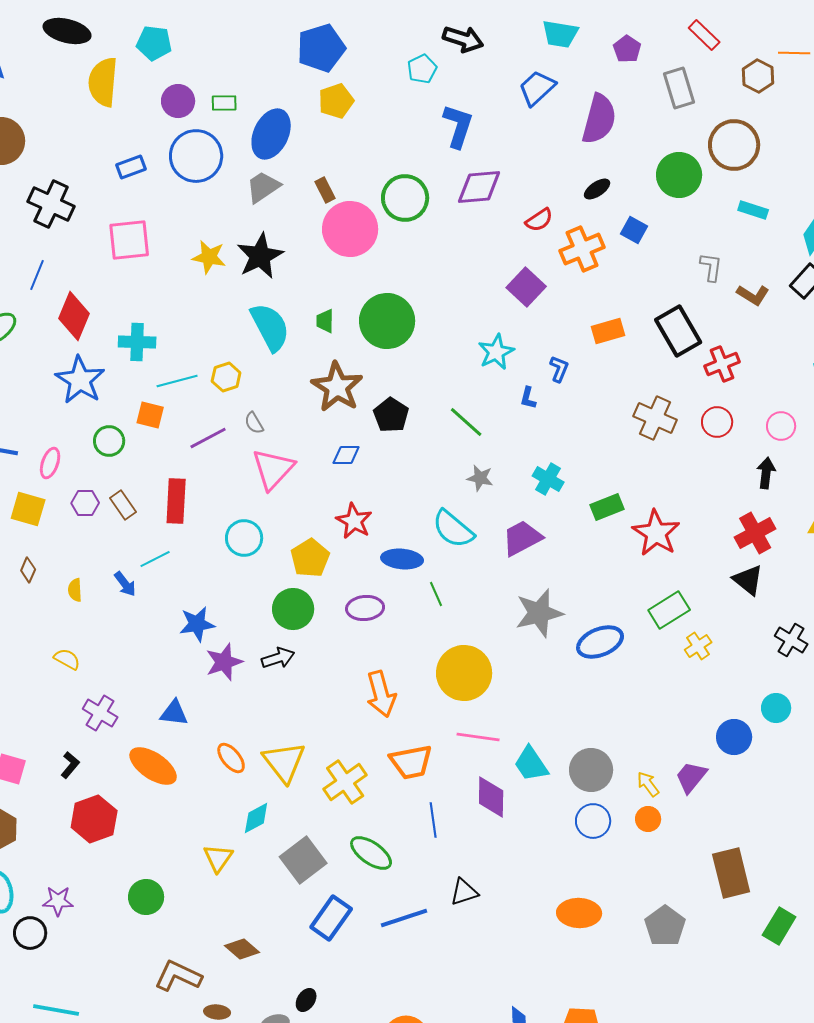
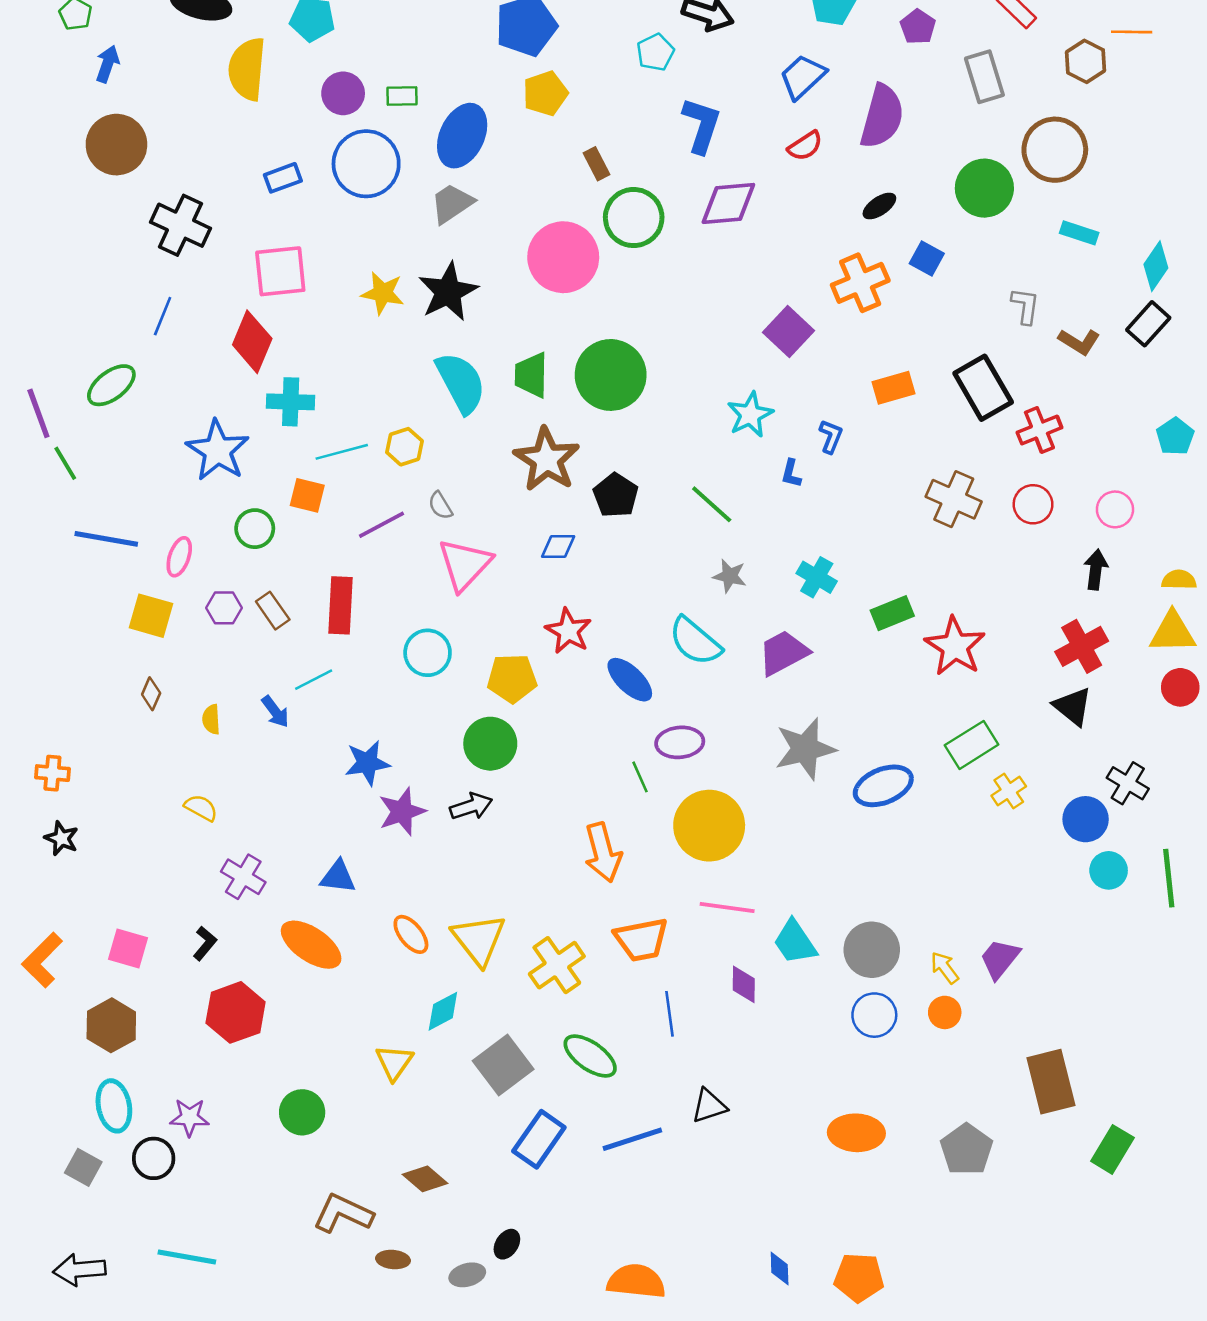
brown rectangle: (325, 190) -> (597, 164), moved
red semicircle: (539, 220) -> (805, 146), moved
red diamond: (74, 316) -> (252, 342), moved
green trapezoid: (325, 321) -> (531, 375), size x1.5
yellow pentagon: (310, 558) -> (512, 678), turned 30
blue ellipse: (402, 559) -> (630, 680), turned 39
green line: (436, 594) -> (640, 777), moved
purple ellipse: (365, 608) -> (680, 742), moved
blue circle: (734, 737) -> (1086, 819), moved
purple diamond: (491, 797) -> (744, 984), size x0.7

